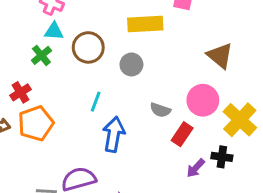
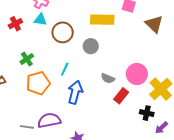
green cross: (41, 55) -> (27, 59), moved
brown triangle: (220, 56) -> (154, 24), moved
red cross: (20, 92) -> (15, 24), moved
orange pentagon: (36, 123) -> (38, 83), moved
purple arrow: (196, 168) -> (161, 128), moved

